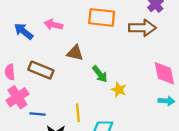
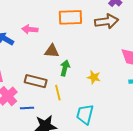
brown rectangle: (41, 70) -> (36, 81), moved
green arrow: (100, 74) -> (65, 68), moved, turned -119
yellow line: (78, 113) -> (58, 93), moved

